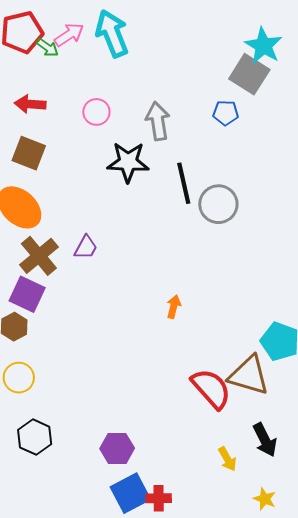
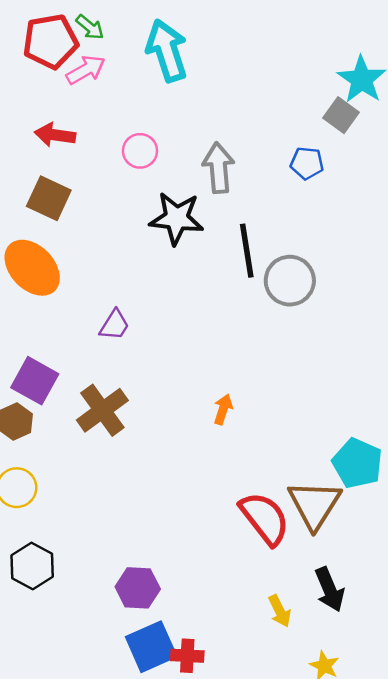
pink arrow: (69, 35) -> (86, 70), moved
green arrow: (47, 47) -> (90, 27), moved
gray square: (249, 74) -> (341, 115), size x0.7
brown cross: (39, 256) -> (102, 410), moved
brown triangle: (249, 375) -> (314, 505), turned 42

